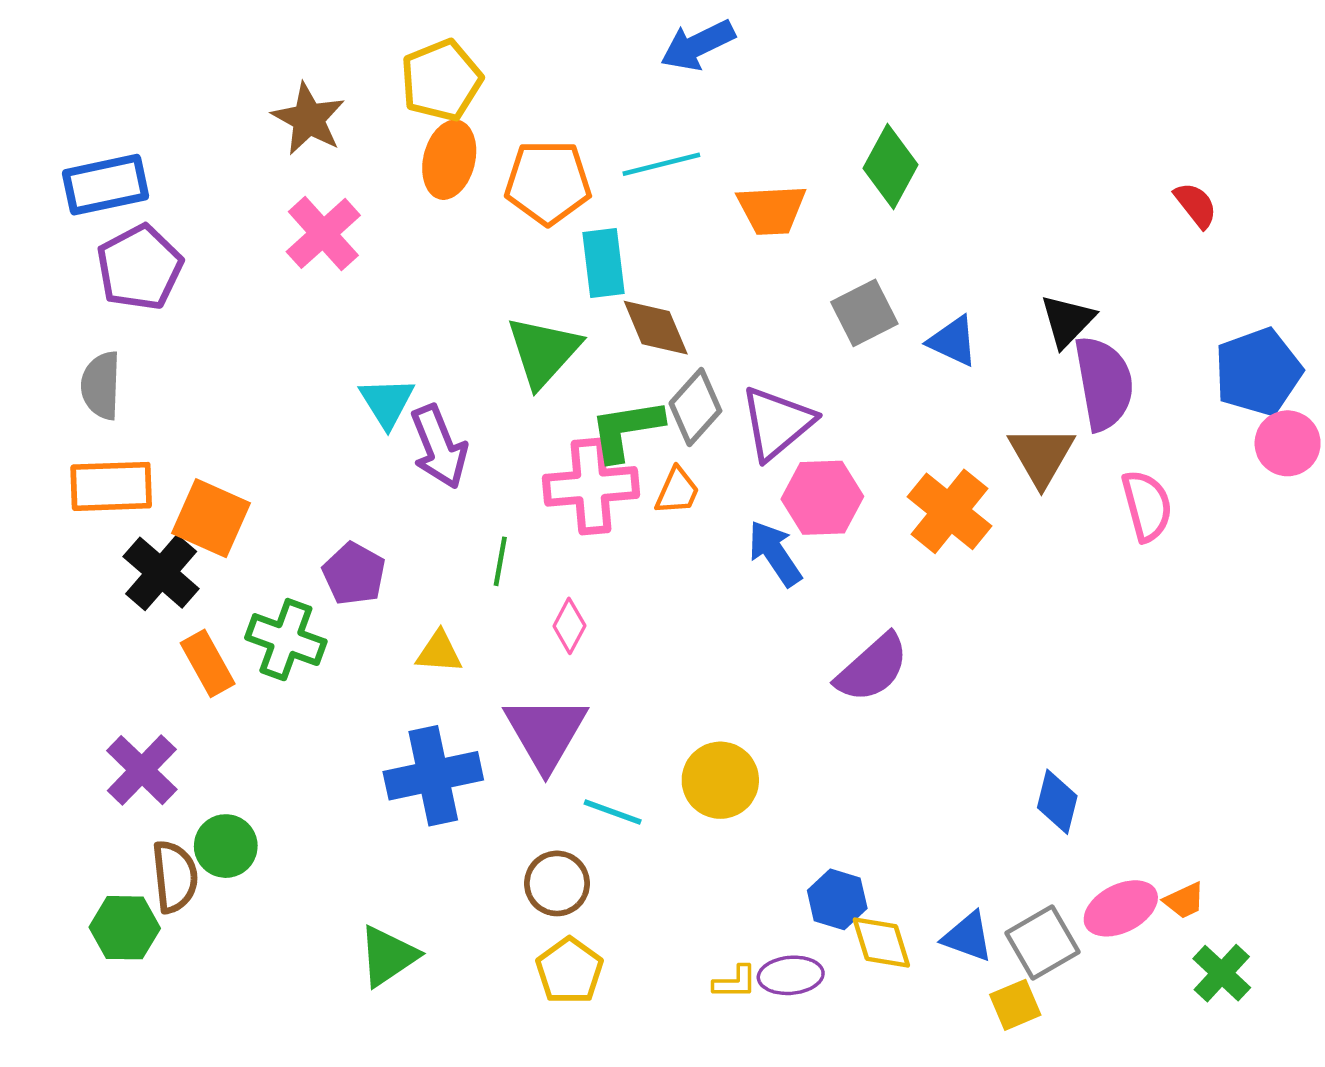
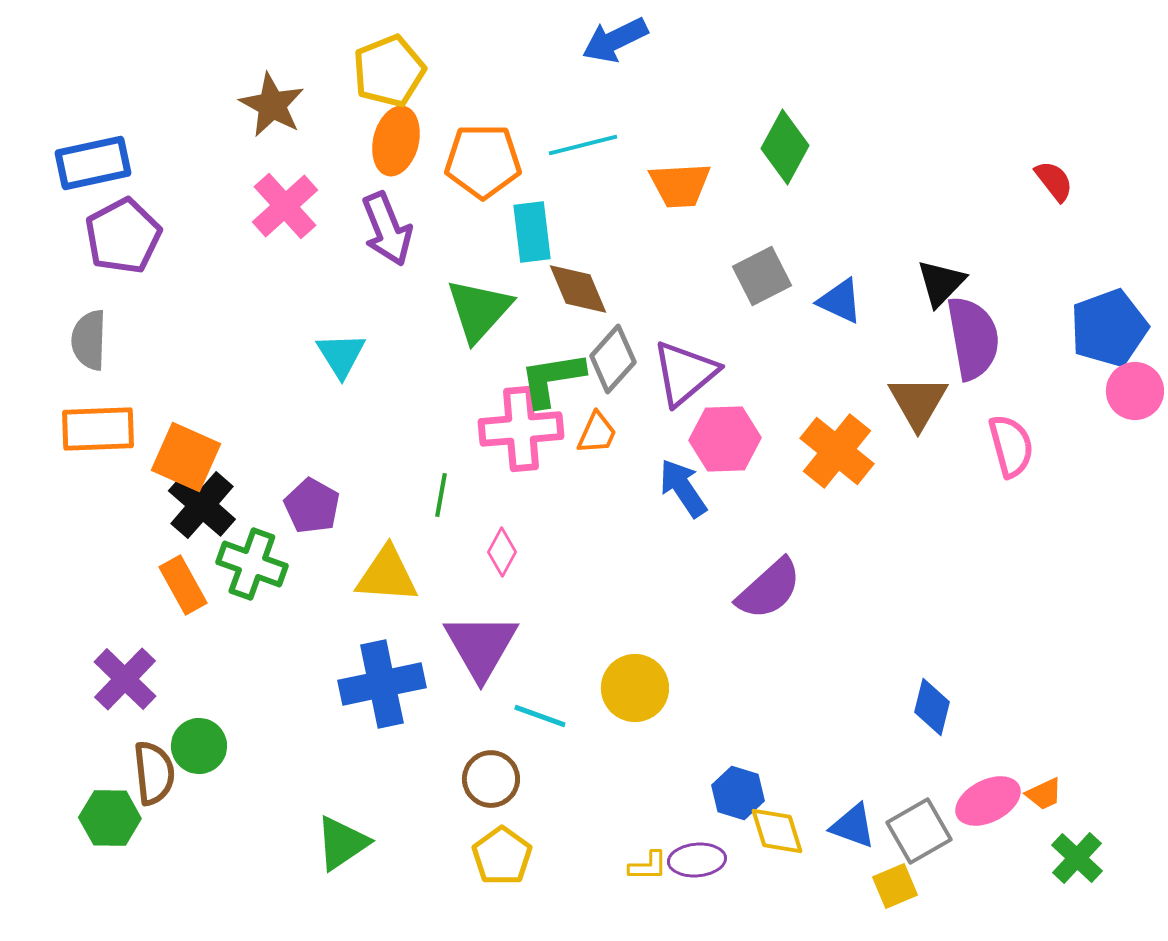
purple arrow: (439, 447) -> (387, 229), moved
black cross: (161, 573) -> (202, 505), moved
yellow triangle: (439, 652) -> (387, 575), size x1.5

